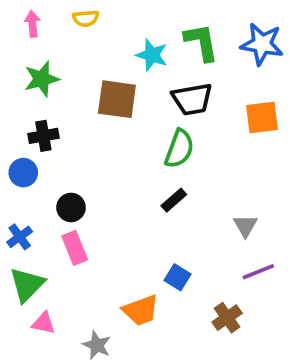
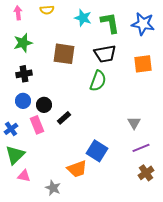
cyan star: (152, 55) -> (83, 18), moved
blue circle: (23, 173) -> (23, 101), moved
black rectangle: (174, 200) -> (64, 118), moved
black circle: (71, 207) -> (44, 105), moved
pink rectangle: (75, 248) -> (37, 125), moved
blue square: (177, 277) -> (97, 151), size x1.5
brown cross: (227, 318) -> (146, 173), moved

